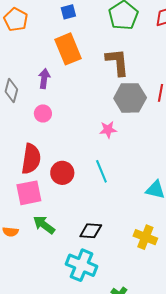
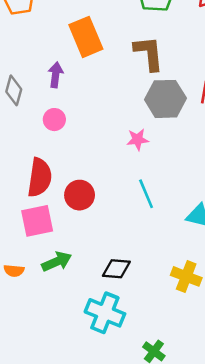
cyan line: (101, 171) -> (146, 194), moved
green arrow: (44, 225) -> (57, 262), turned 120

